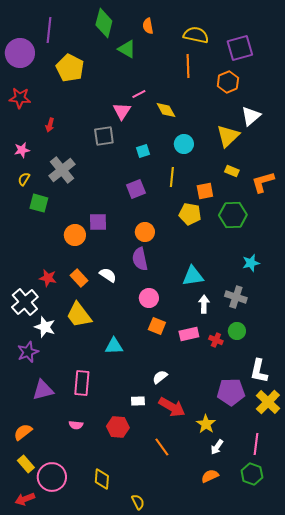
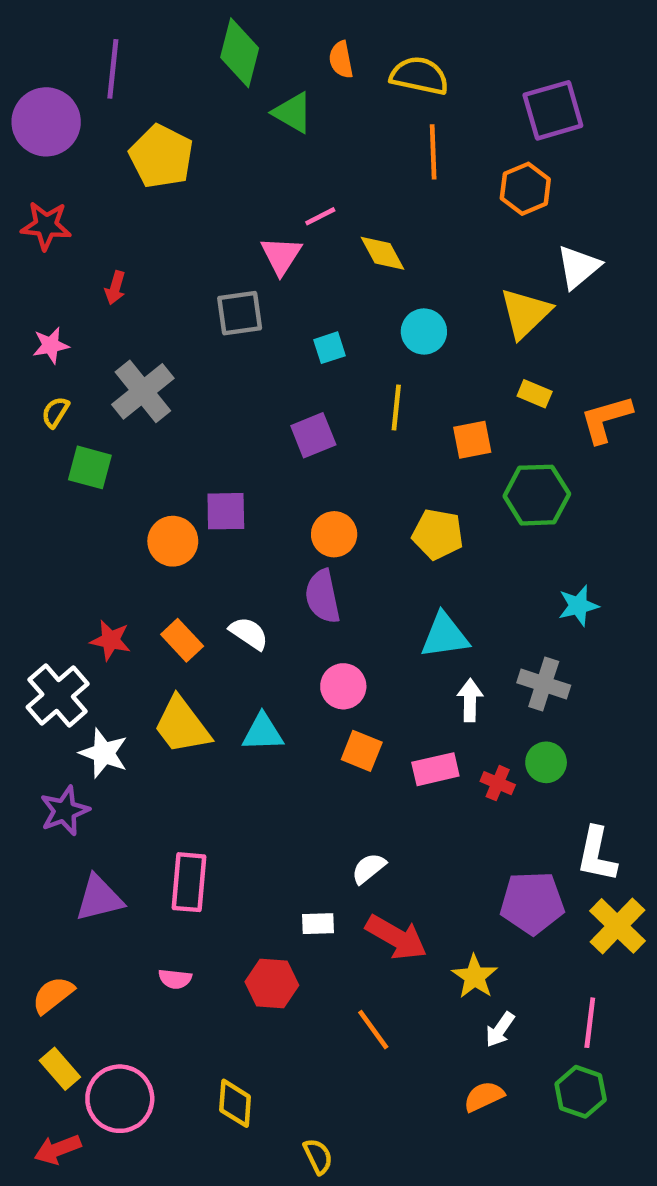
yellow semicircle: (196, 35) -> (419, 76), moved
yellow pentagon: (190, 214) -> (438, 534), moved
cyan triangle: (114, 346) -> (263, 732), moved

